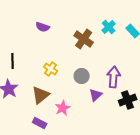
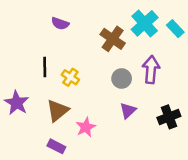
cyan cross: (109, 27) -> (145, 23), size x1.5
black line: (13, 61) -> (45, 67), moved
gray circle: (82, 76) -> (122, 79), moved
purple arrow: (114, 77) -> (151, 70), moved

